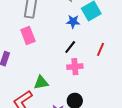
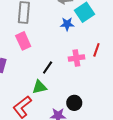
black line: (70, 47) -> (48, 68), moved
pink cross: (75, 67) -> (76, 58), moved

